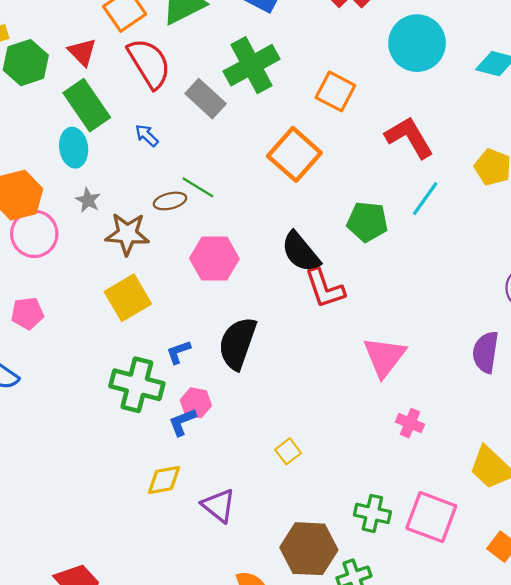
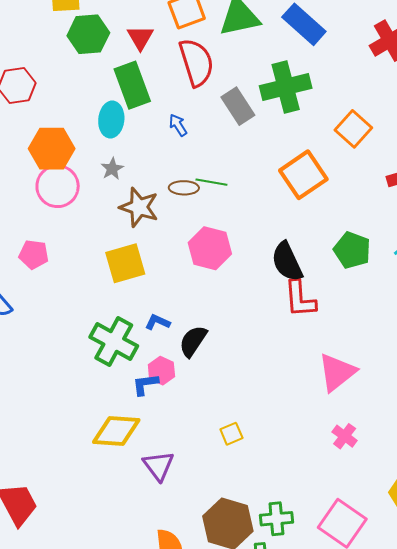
green line: (198, 187) -> (211, 182), turned -36
black semicircle: (237, 343) -> (193, 341), moved, size x0.7
blue L-shape: (178, 352) -> (158, 322), turned 30
yellow diamond: (164, 480) -> (116, 431), size x1.4
green cross: (372, 513) -> (276, 519), moved, turned -32

